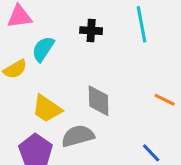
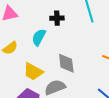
cyan semicircle: (43, 49) -> (39, 37), moved

